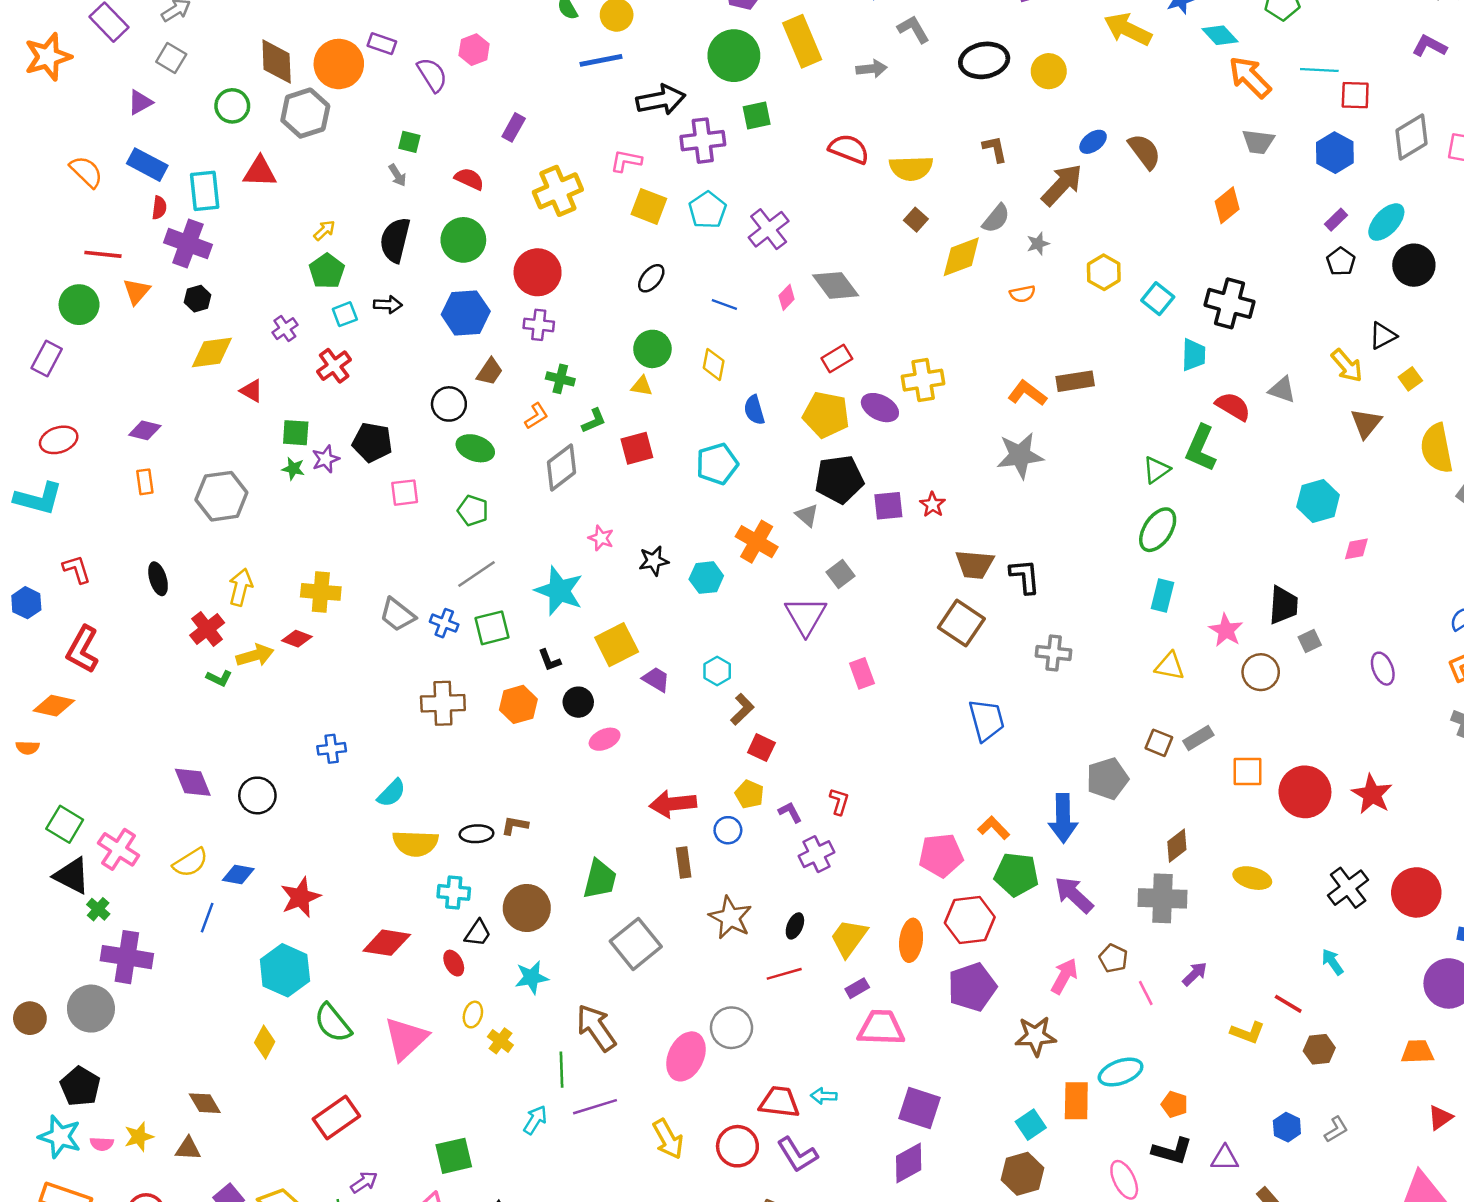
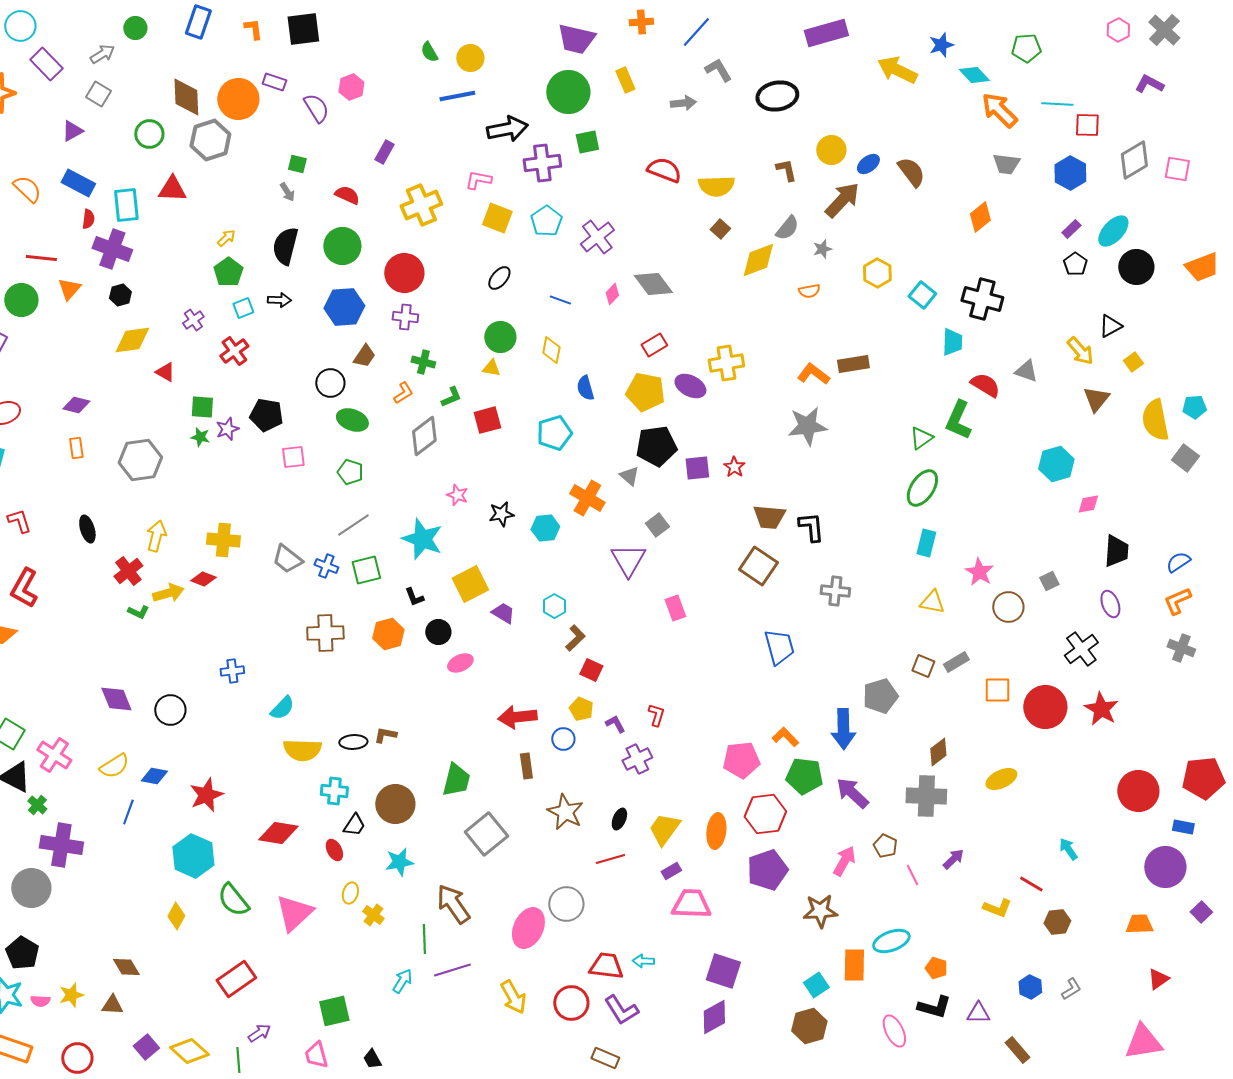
yellow rectangle: (802, 41) -> (625, 80), size x0.6
yellow circle: (1049, 71) -> (831, 150), moved
black trapezoid: (1283, 605) -> (1116, 551), moved
yellow ellipse: (1252, 878) -> (1001, 779), turned -40
black cross: (1348, 888) -> (1081, 649), moved

